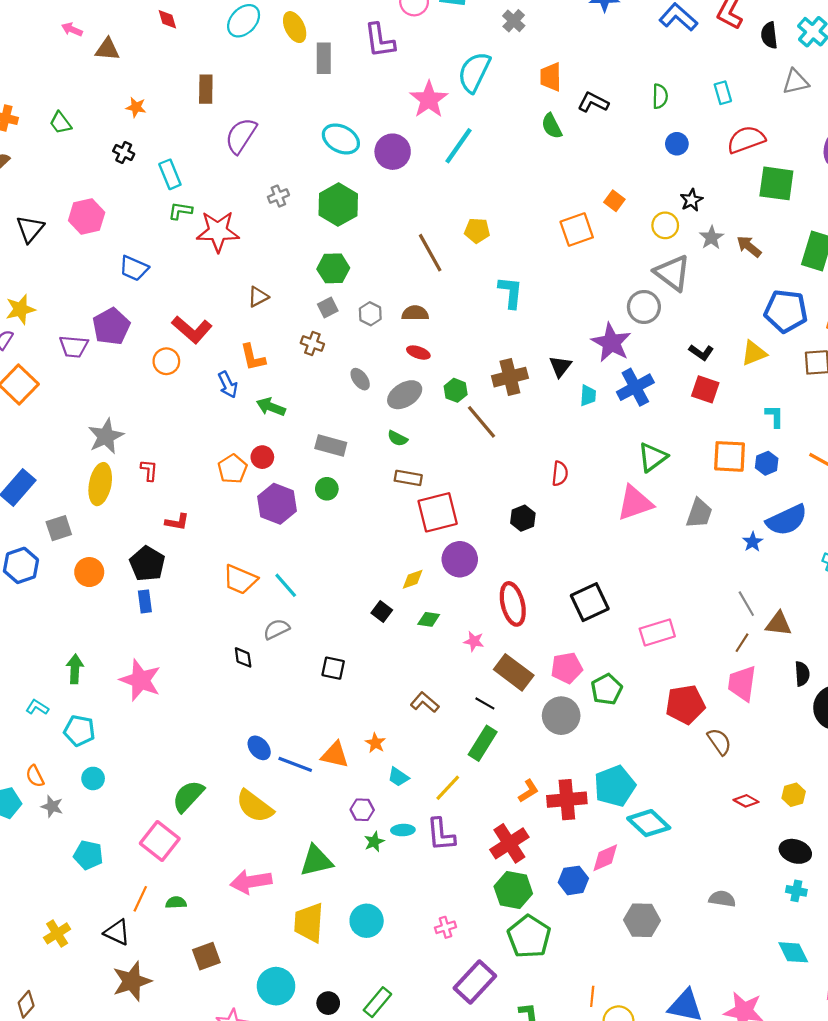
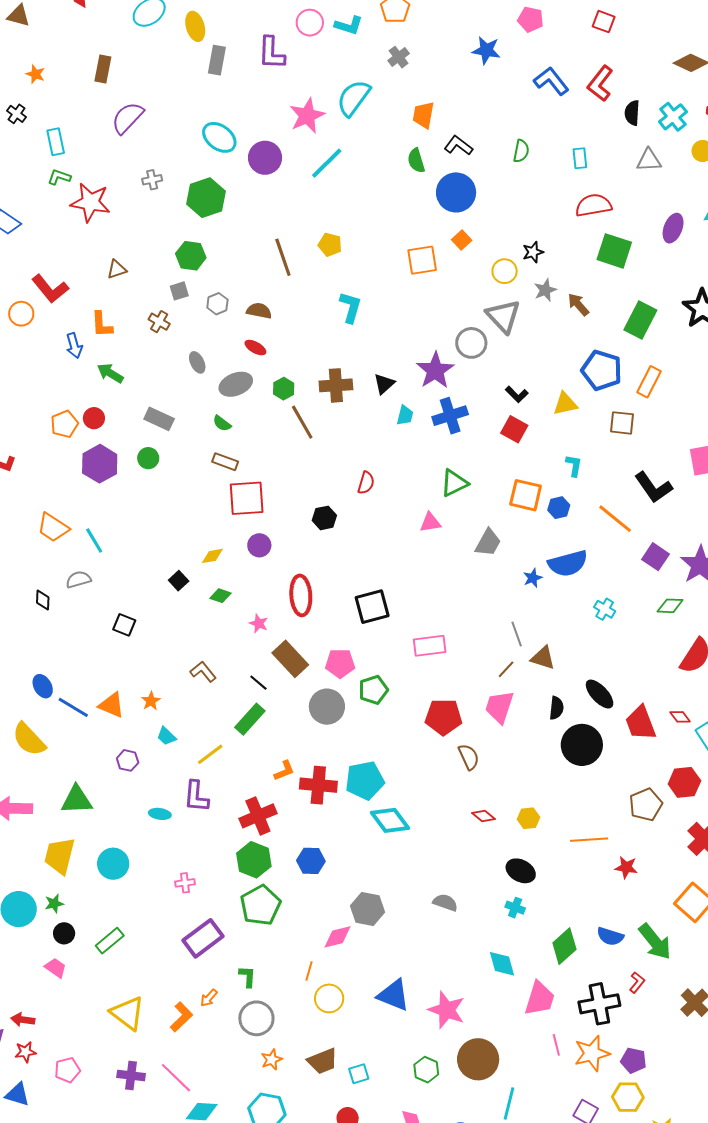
blue circle: (677, 144) -> (456, 192), moved, size x1.8
pink triangle: (635, 503) -> (430, 522), size x0.6
purple circle: (460, 559) -> (259, 545), size x0.7
cyan ellipse: (403, 830) -> (160, 814), moved
green star: (374, 842) -> (54, 904), moved
pink diamond: (605, 858) -> (337, 937), moved

